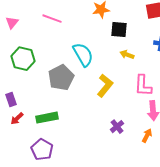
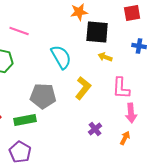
pink line: (52, 19) -> (19, 31), moved
black square: (119, 30) -> (97, 32), size x1.4
gray pentagon: (61, 78) -> (43, 96), moved, turned 30

